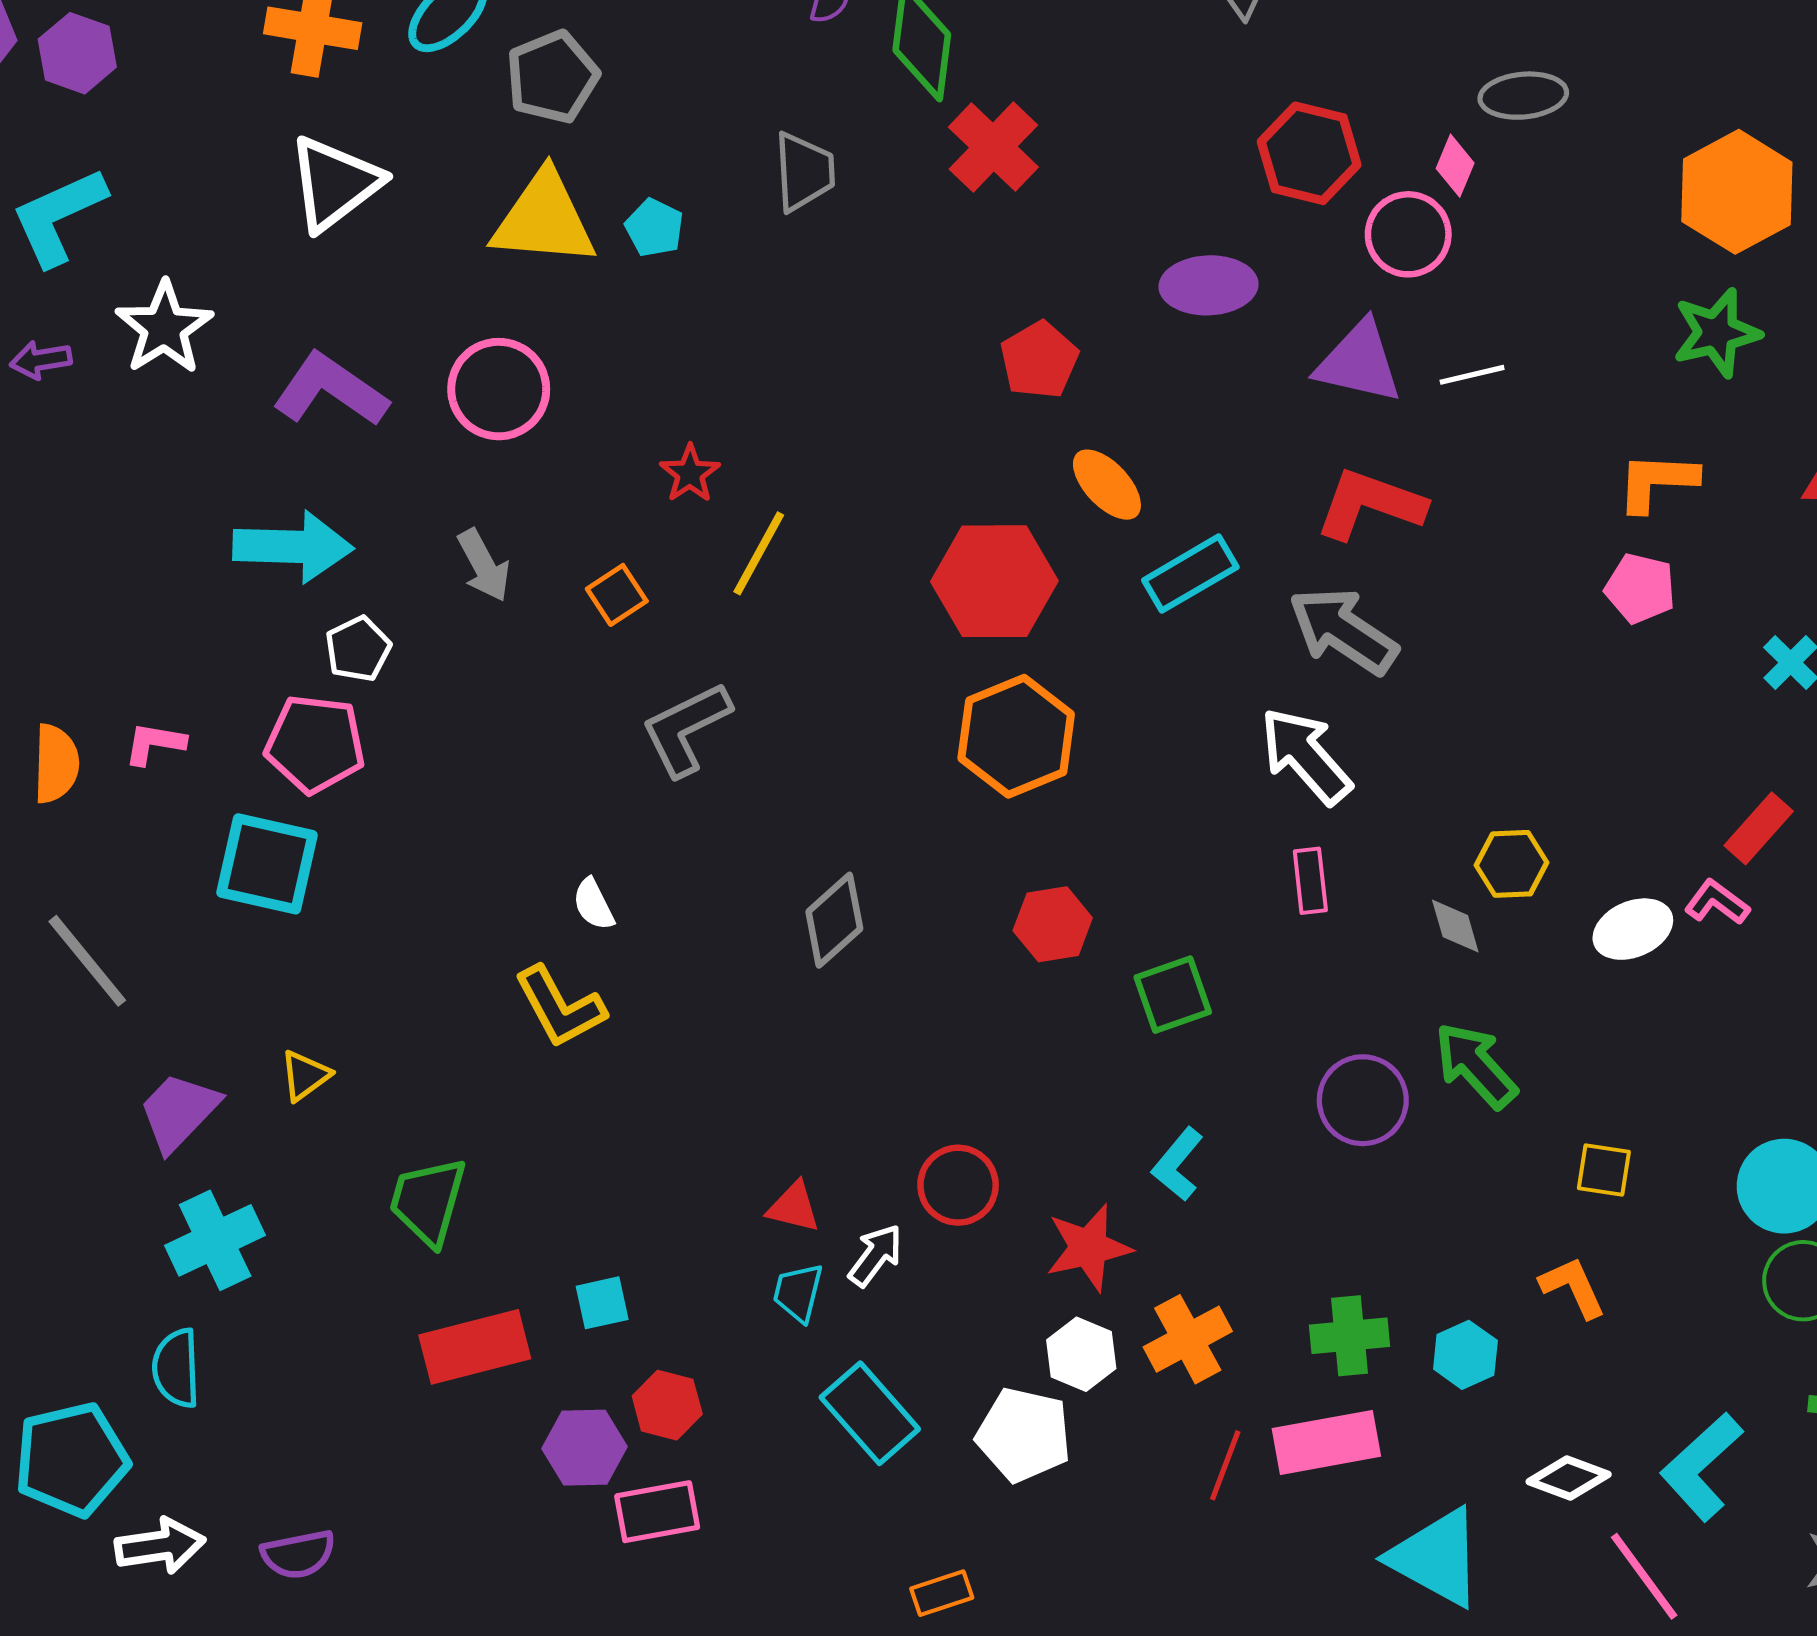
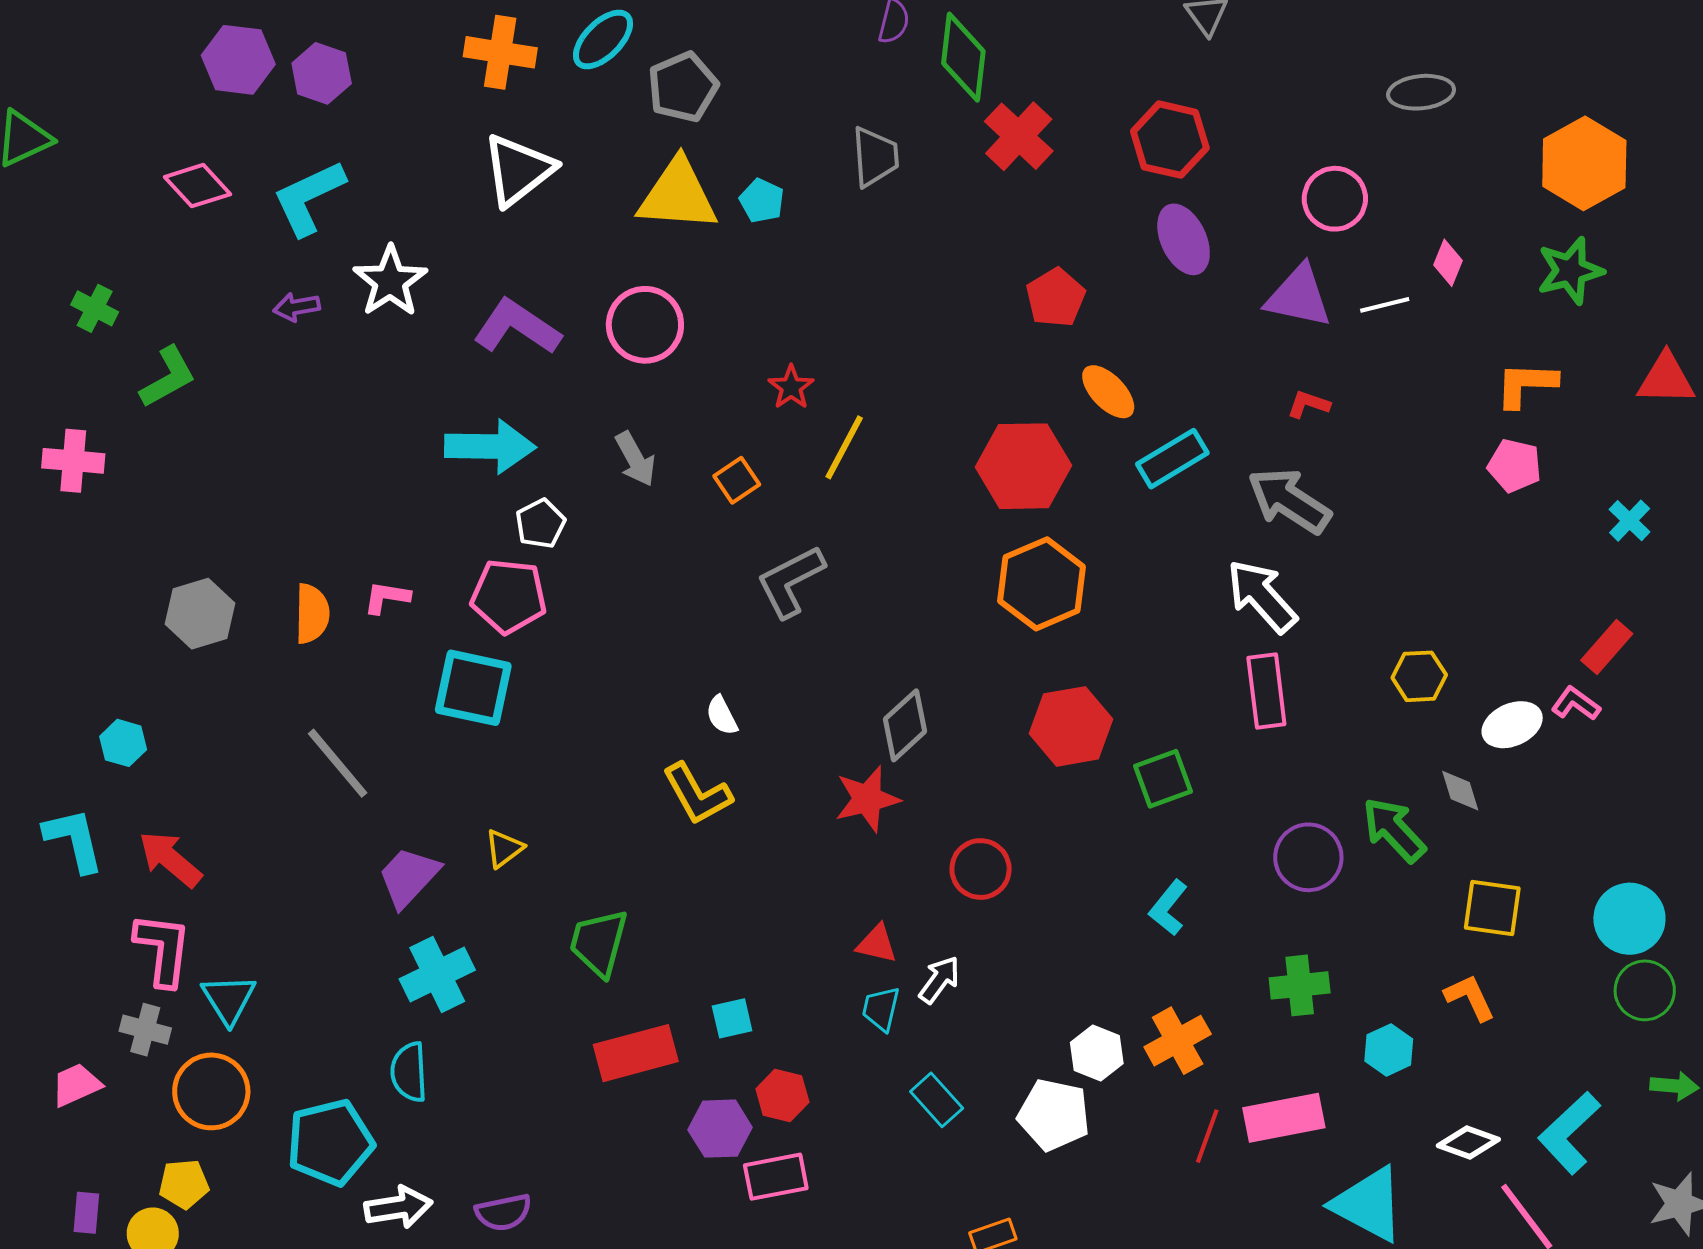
red hexagon: (1309, 153) -> (1170, 140), moved
pink diamond: (1455, 166) -> (1448, 263), moved
purple ellipse: (1209, 285) -> (1184, 239), turned 68
red L-shape: (1370, 504) -> (1308, 404), size x0.5
pink rectangle: (1310, 881) -> (1266, 691), size x1.5
red hexagon: (1053, 924) -> (1071, 726), size x1.4
gray diamond: (1455, 926) -> (1460, 791), moved
yellow square: (1604, 1170) -> (1492, 908), size x1.4
red circle: (958, 1185) -> (981, 869), moved
red star: (1089, 1248) -> (867, 799), moved
green cross: (1350, 1336) -> (1300, 985), moved
cyan rectangle: (870, 1413) -> (937, 1100), size x0.7

